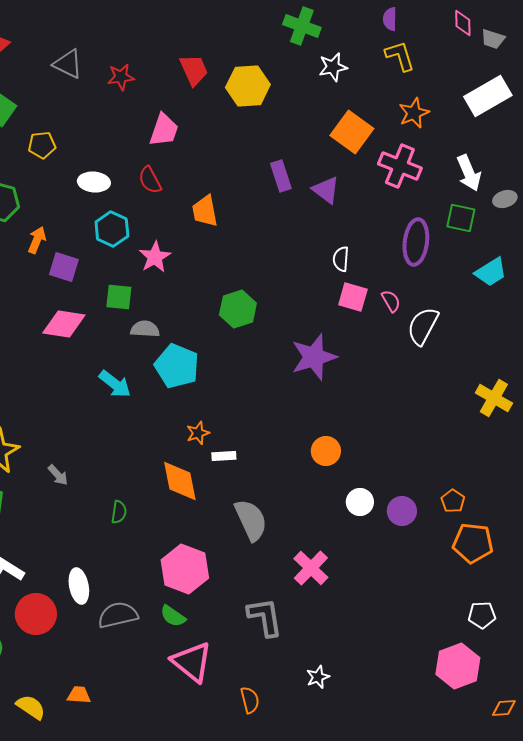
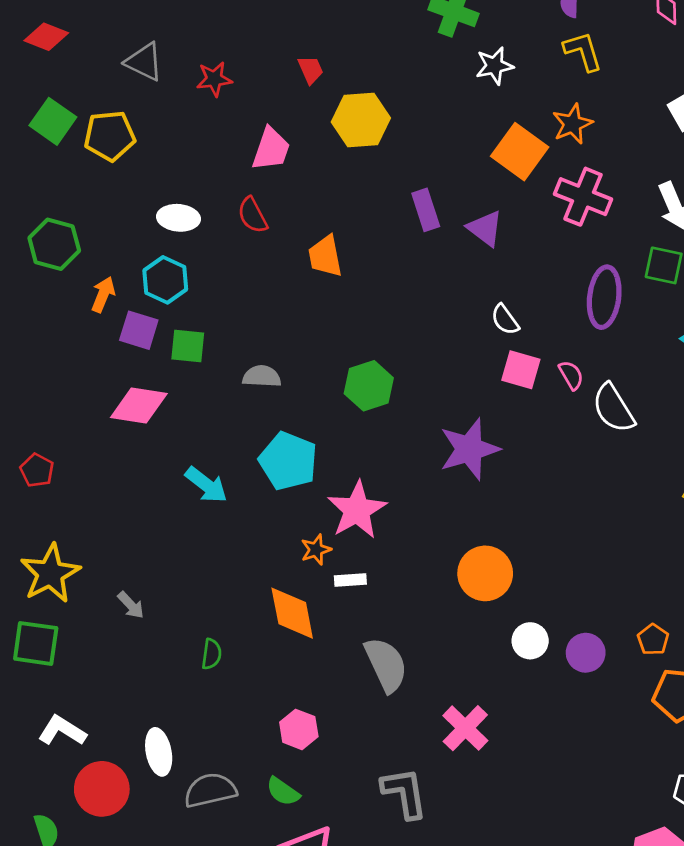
red trapezoid: (194, 70) -> (311, 70), size x0.7
yellow hexagon: (248, 86) -> (361, 120), moved
orange star: (414, 113) -> (572, 124), moved
yellow pentagon: (42, 145) -> (110, 136), moved, size x1.4
cyan hexagon: (112, 229) -> (165, 280), moved
pink star: (155, 257) -> (357, 510), moved, size x1.4
white semicircle: (341, 259) -> (505, 320), turned -40
green square: (119, 297) -> (188, 346), moved
white semicircle: (423, 326) -> (613, 408), turned -60
gray semicircle: (145, 329) -> (262, 376), moved
orange circle: (326, 451) -> (485, 573), size x1.4
pink hexagon: (185, 569) -> (299, 729), size x0.6

